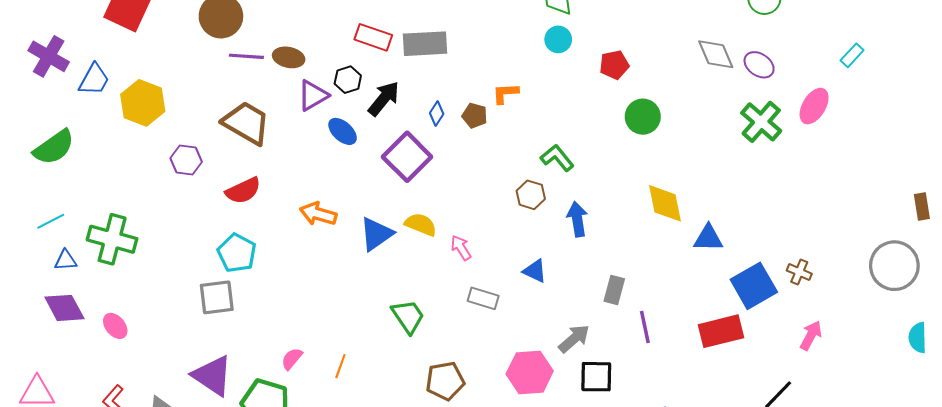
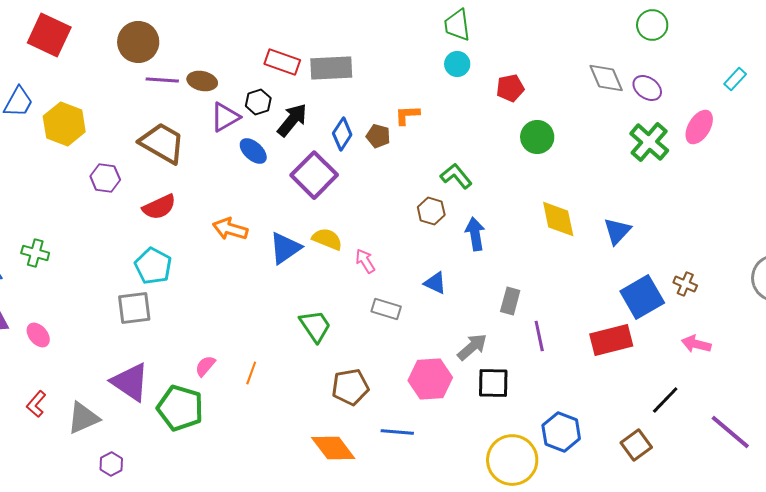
blue diamond: (437, 113) -> (342, 134), size x1.4
blue triangle: (708, 238) -> (617, 231), moved, turned -48
green cross: (112, 239) -> (35, 253), size x0.6
pink arrow: (811, 335) -> (696, 344), turned -104

